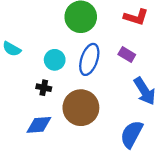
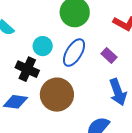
black cross: (44, 88) -> (27, 69), size x1.6

